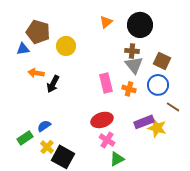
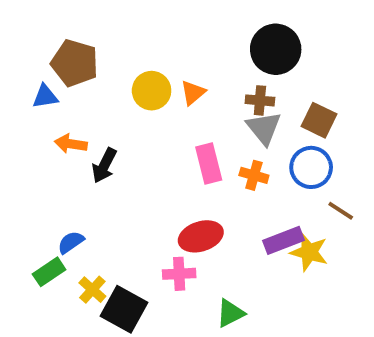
orange triangle: (106, 22) -> (193, 93), moved
yellow circle: (66, 46) -> (152, 91), moved
blue semicircle: (44, 126) -> (71, 242), moved
pink cross: (107, 140) -> (179, 274), moved, turned -35

